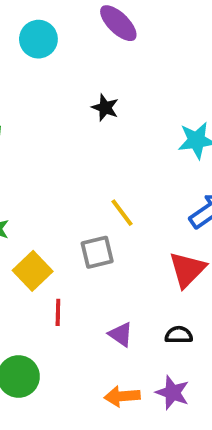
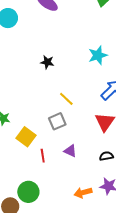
black star: (105, 108) -> (47, 62), moved
purple triangle: (121, 334) -> (70, 151), moved

